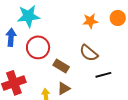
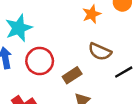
brown rectangle: (61, 66) -> (72, 75), turned -49

